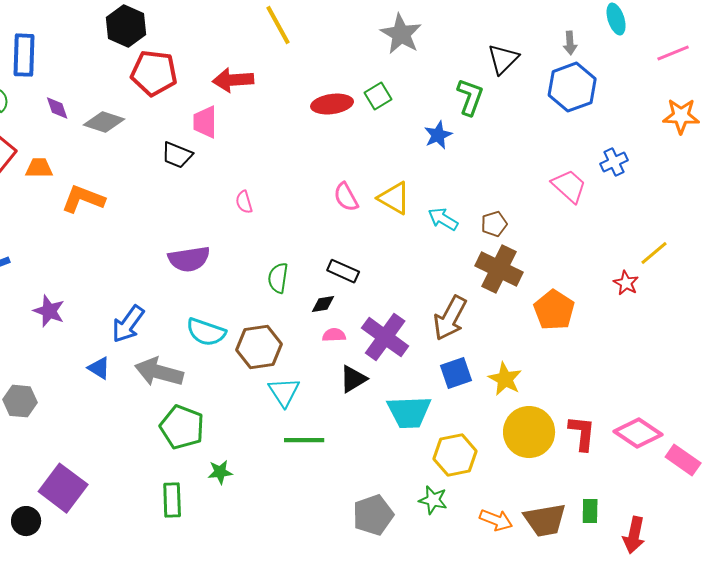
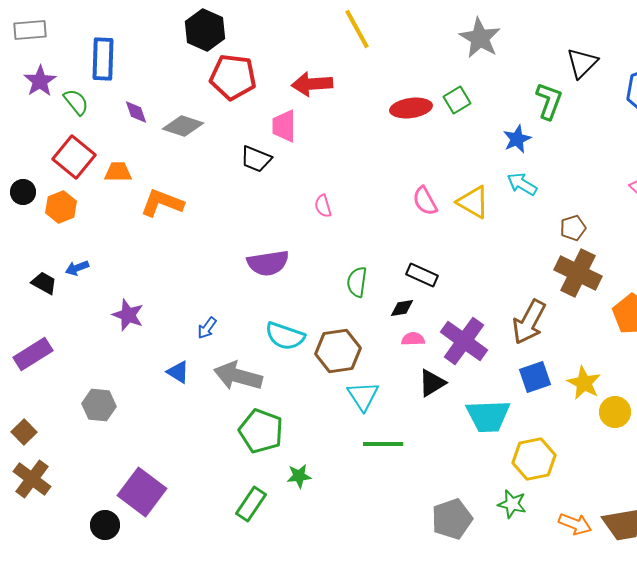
cyan arrow: (443, 219) -> (522, 184), moved
blue arrow: (128, 324) -> (207, 328), size x0.6
yellow circle: (529, 432) -> (615, 412), moved, size x0.6
green rectangle: (172, 500) -> (251, 504), turned 36

